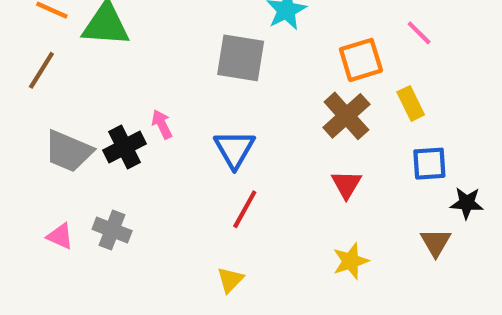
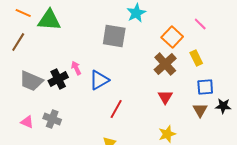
orange square: (361, 60) -> (172, 37), turned -30
blue triangle: (234, 149) -> (99, 80), moved, turned 30
brown triangle: (436, 242) -> (200, 110), moved

